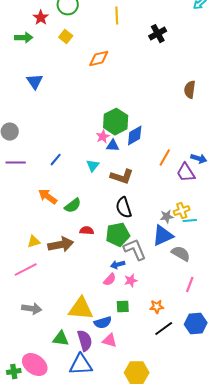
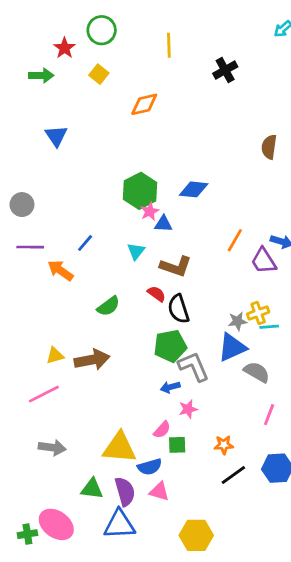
green hexagon: (116, 122) -> (140, 191), moved
blue diamond: (135, 136) -> (194, 189), moved, turned 35
orange arrow: (48, 197) -> (60, 270), moved
red semicircle: (87, 231) -> (157, 294), moved, turned 32
pink semicircle: (110, 280) -> (162, 430), moved

